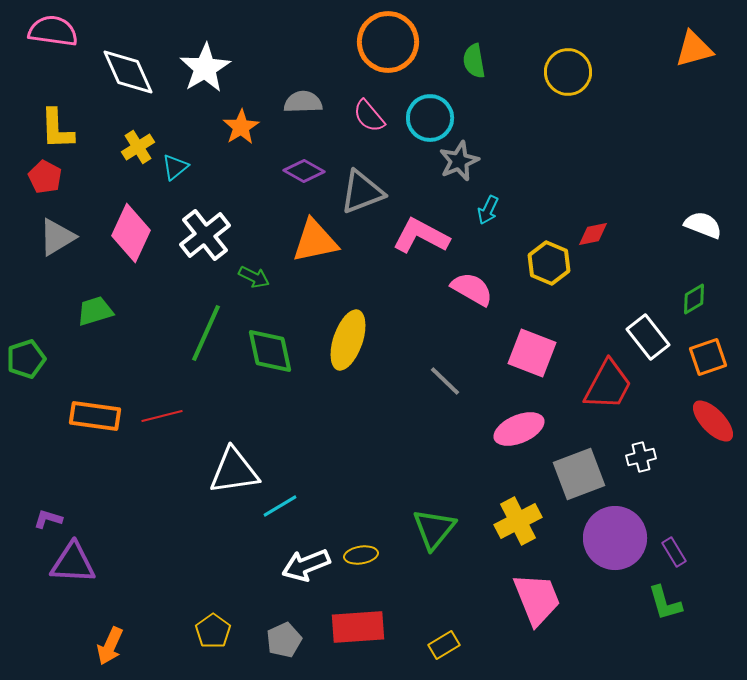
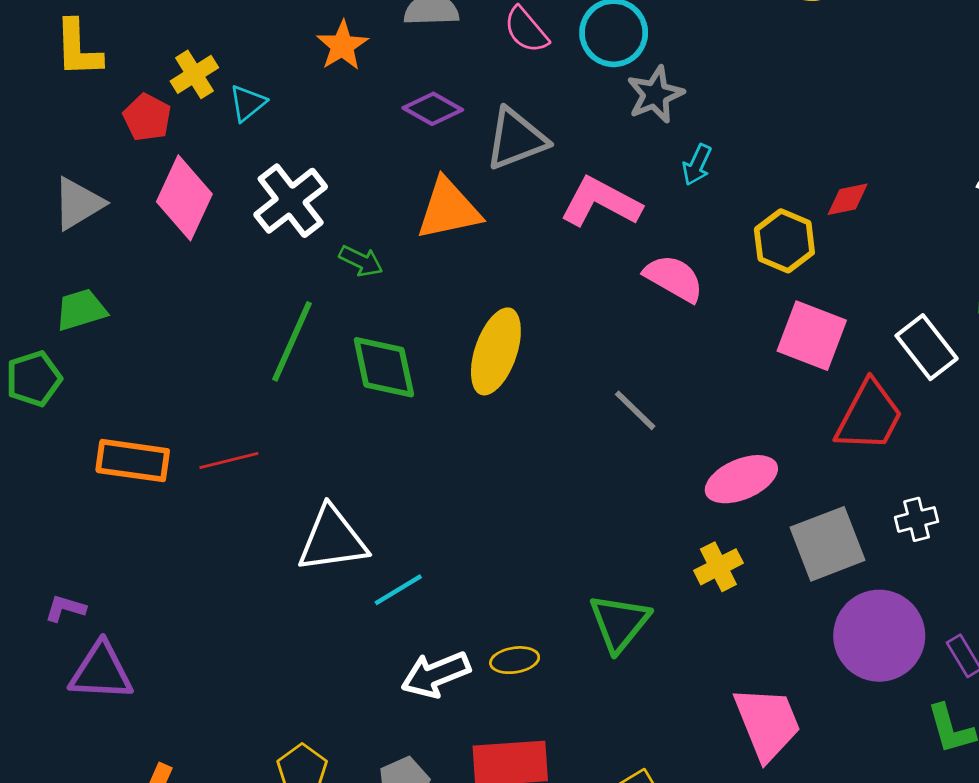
red pentagon: (45, 177) -> (147, 117), moved
green trapezoid: (95, 311) -> (81, 310), moved
pink square: (532, 353) -> (812, 336), moved
yellow cross: (518, 521) -> (718, 567), moved, size x0.7

